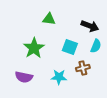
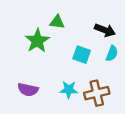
green star: (34, 48) -> (37, 41), moved
brown cross: (83, 68) -> (97, 93), moved, size x1.5

